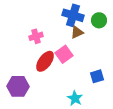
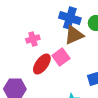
brown triangle: (77, 32) -> (74, 35), size x1.5

